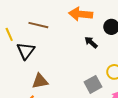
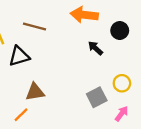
black triangle: (26, 51) -> (19, 56), turned 36

